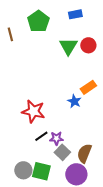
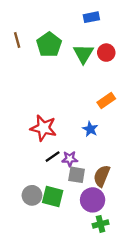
green pentagon: (38, 21) -> (49, 45), moved
blue star: (74, 101) -> (90, 129), moved
gray square: (62, 152) -> (77, 175), turned -35

